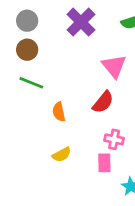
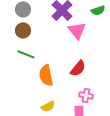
pink triangle: (114, 66) -> (77, 30), moved
orange semicircle: (59, 112) -> (46, 75), size x1.5

